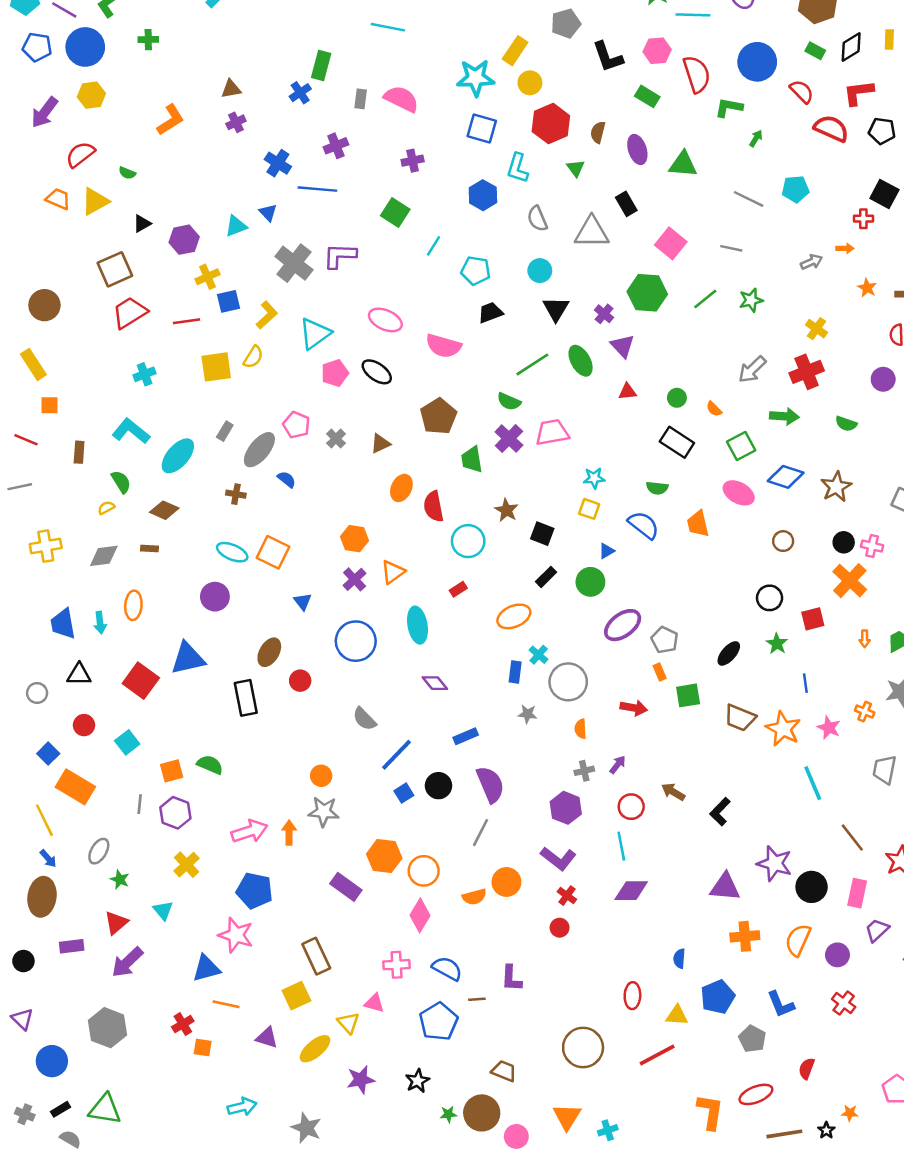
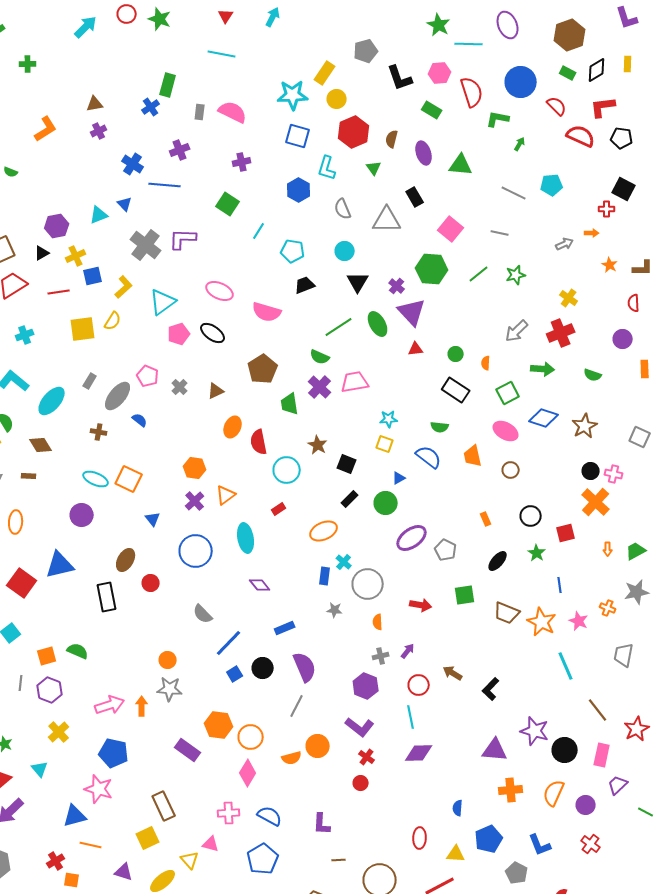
black triangle: (142, 224) -> (42, 253), moved
purple triangle: (623, 346) -> (412, 312), size x1.4
orange semicircle: (714, 409) -> (486, 363), turned 48
brown diamond: (164, 510) -> (41, 445), turned 35
brown circle: (783, 541) -> (511, 470), moved
orange rectangle: (660, 672) -> (486, 519), moved
brown line: (477, 999) -> (339, 860), moved

